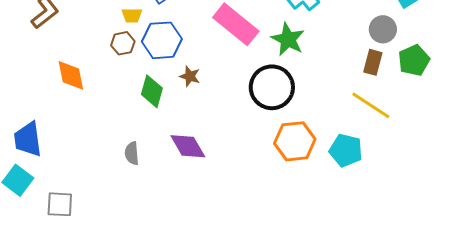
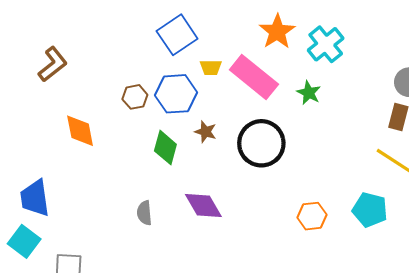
yellow trapezoid: (132, 15) -> (211, 67), moved
green star: (288, 39) -> (309, 93), size x0.7
black circle: (272, 87) -> (261, 143), moved
orange hexagon: (295, 141) -> (312, 216), moved, size x0.7

